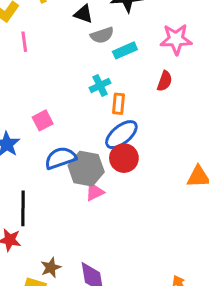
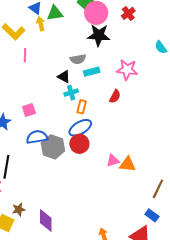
black triangle: (83, 14) -> (64, 77), moved
pink triangle: (95, 192) -> (113, 161), moved

